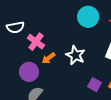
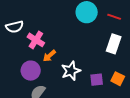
white star: (75, 55) -> (71, 71), moved, turned 30
purple square: (94, 85) -> (97, 80), turned -32

